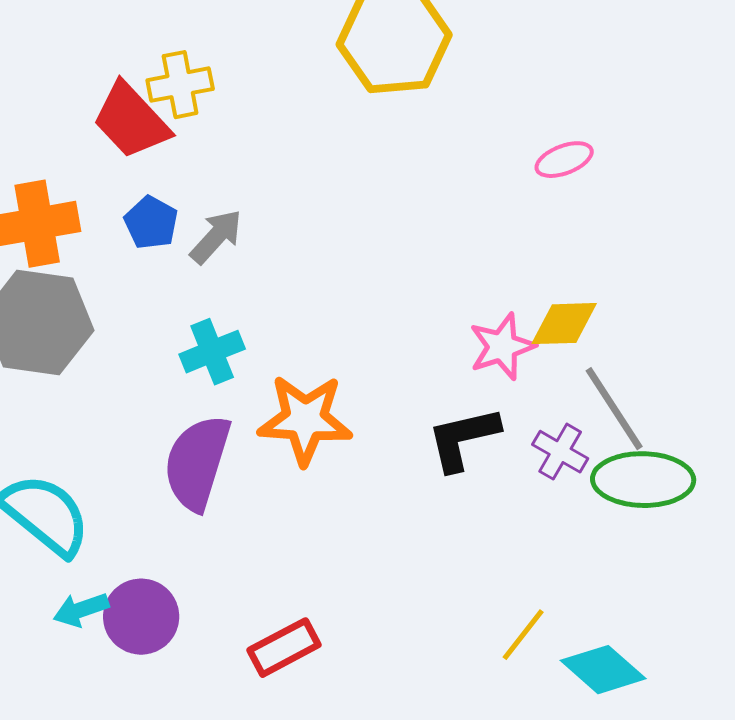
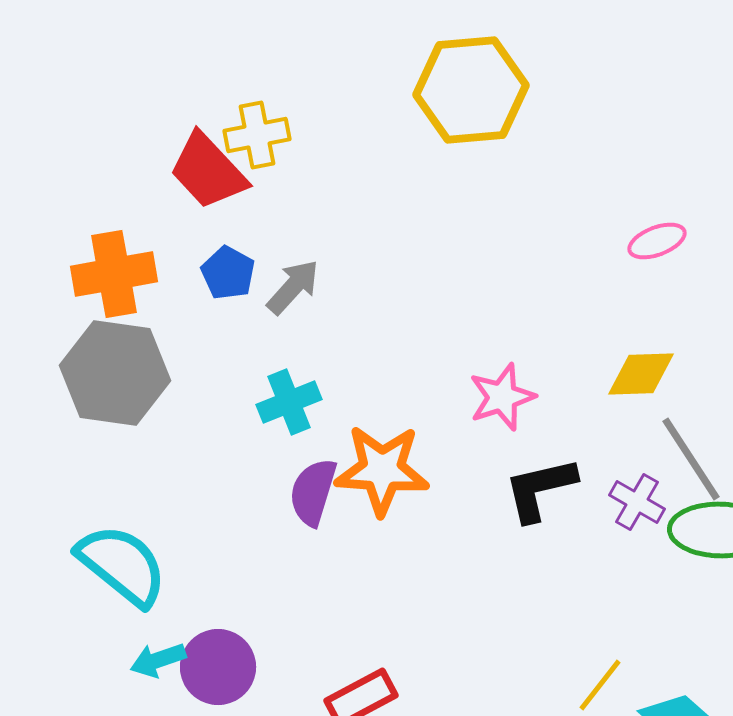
pink ellipse: (564, 160) -> (657, 241), moved
pink star: (502, 347) -> (502, 397), moved
purple semicircle: (197, 463) -> (313, 492), moved, size x0.7

